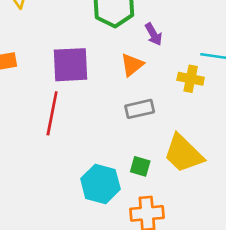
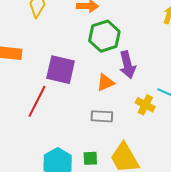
purple arrow: (153, 34) -> (127, 65), size x1.5
green square: (140, 166) -> (90, 158), turned -35

